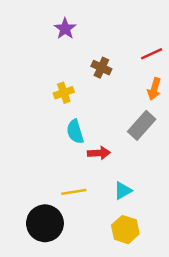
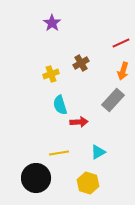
brown cross: (101, 68) -> (81, 63), moved, turned 35
yellow hexagon: (125, 230) -> (88, 183), moved

